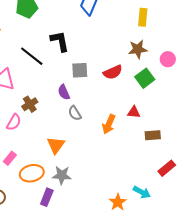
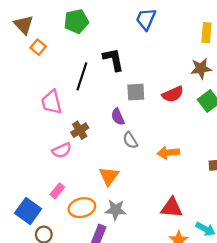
black line: (32, 56) -> (82, 76), turned 70
red triangle: (134, 112) -> (172, 208), moved, size x1.5
pink semicircle: (14, 122) -> (62, 150), turned 36
orange arrow: (109, 124) -> (168, 153), turned 60

